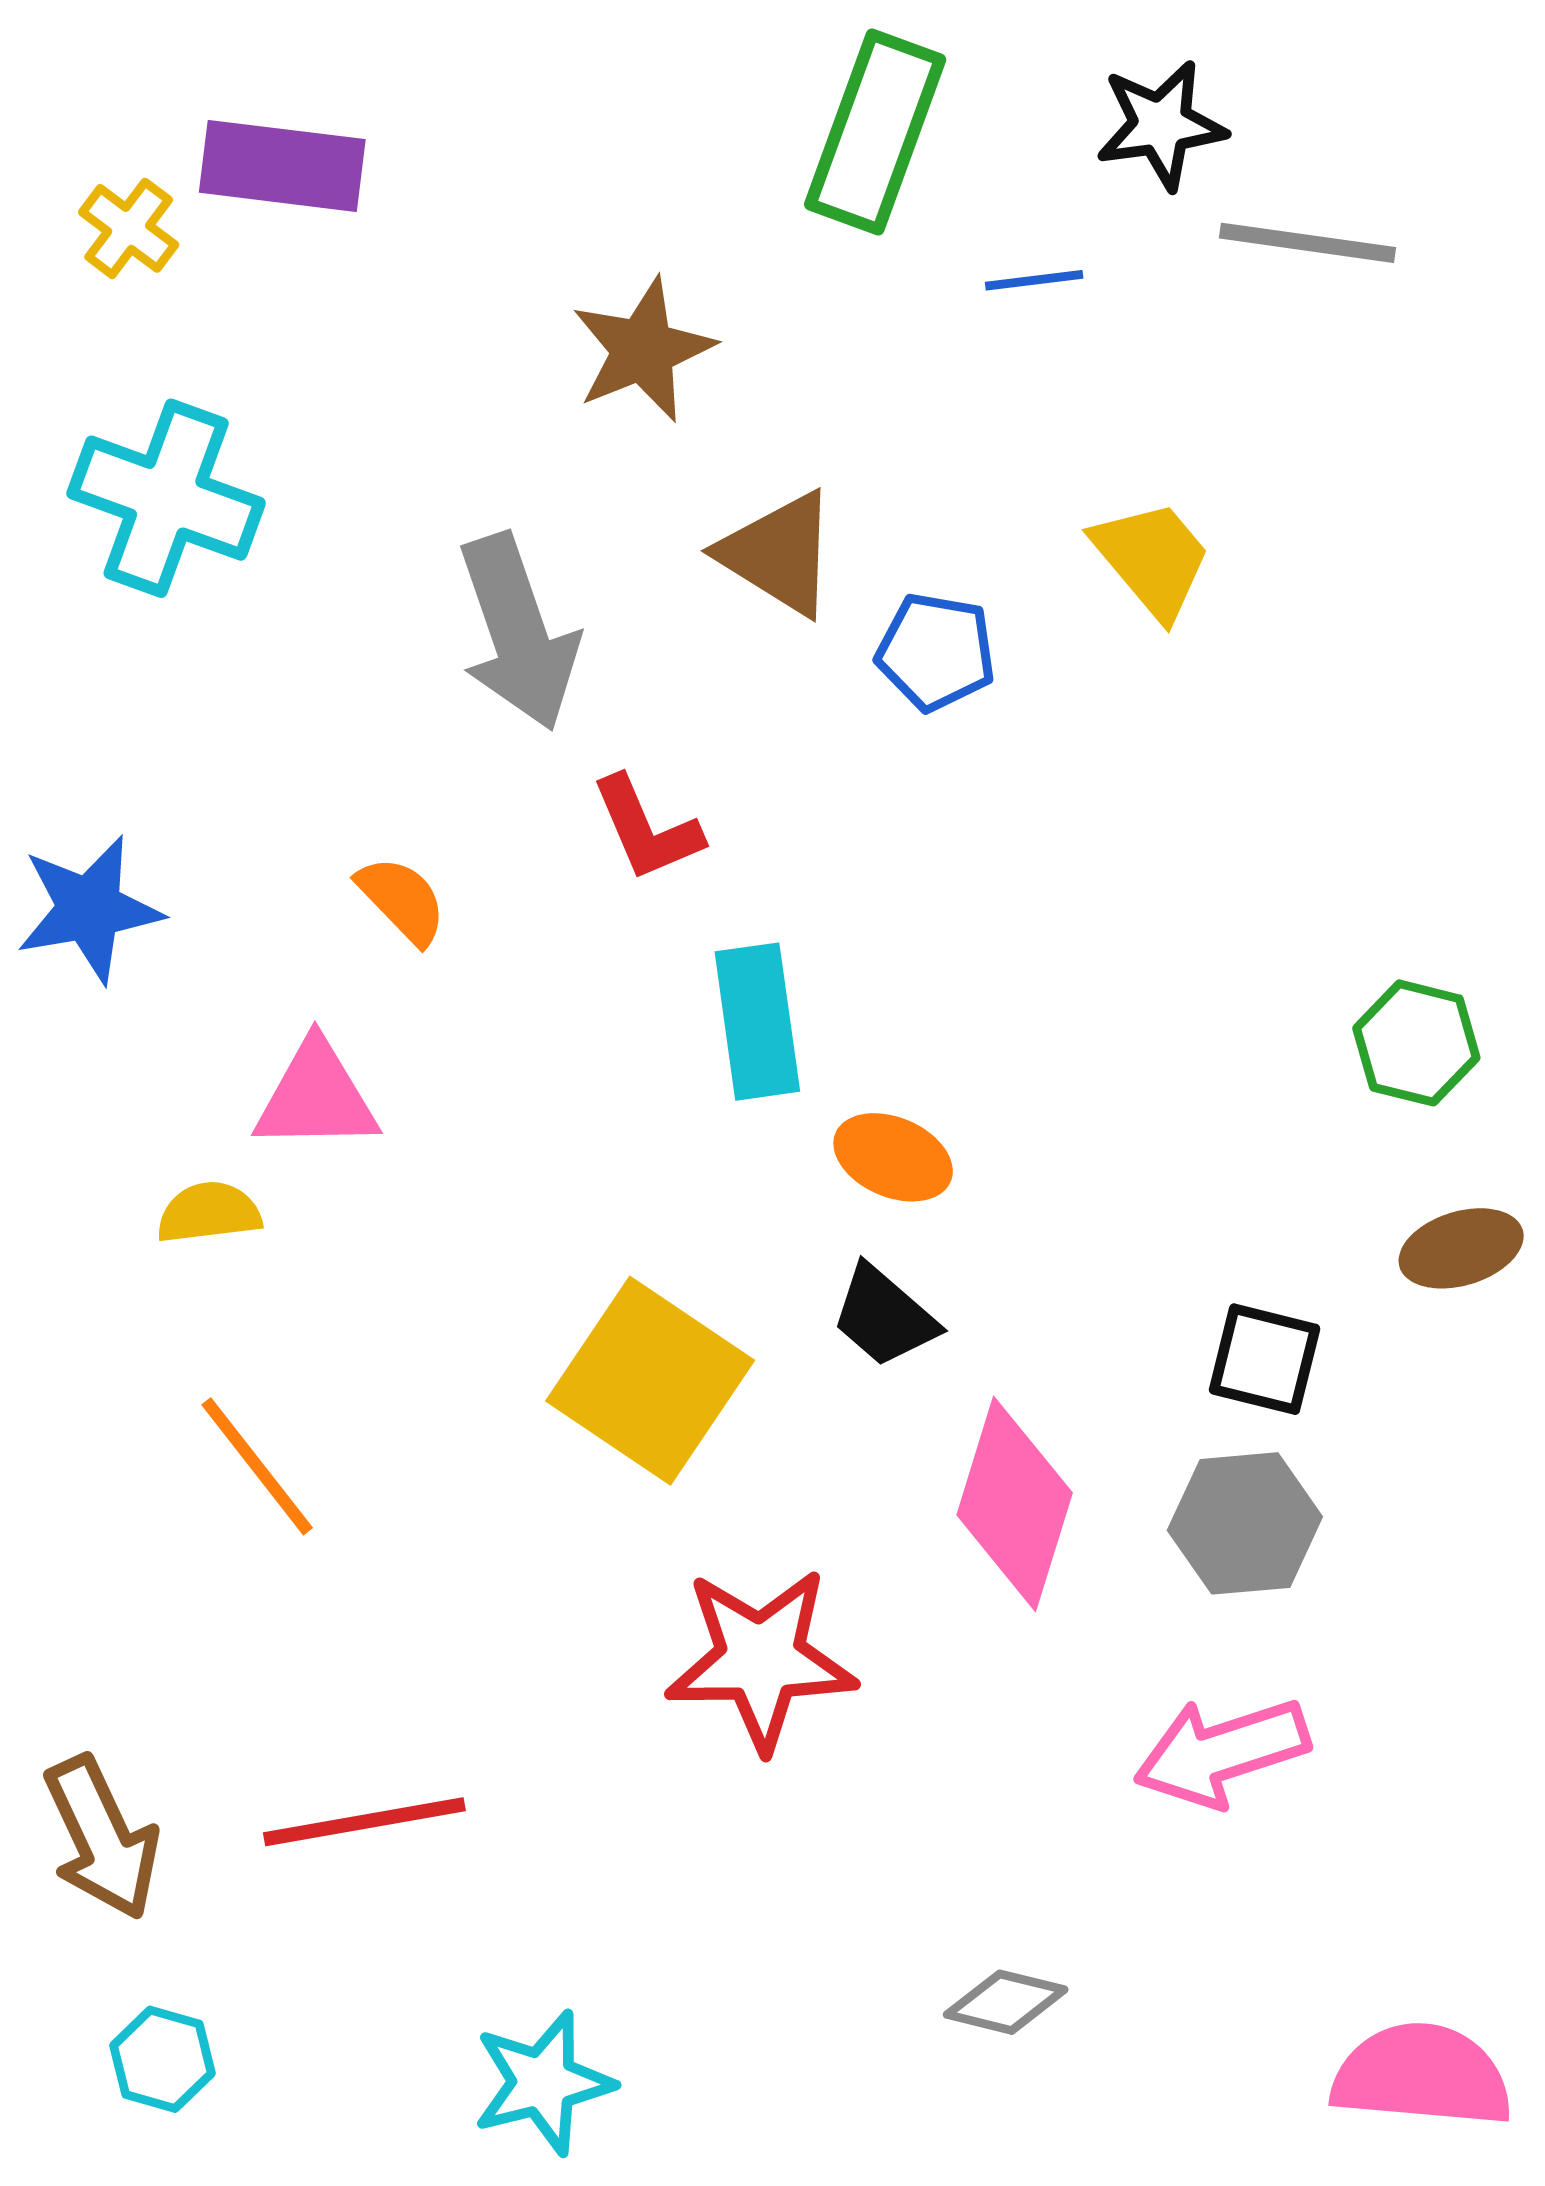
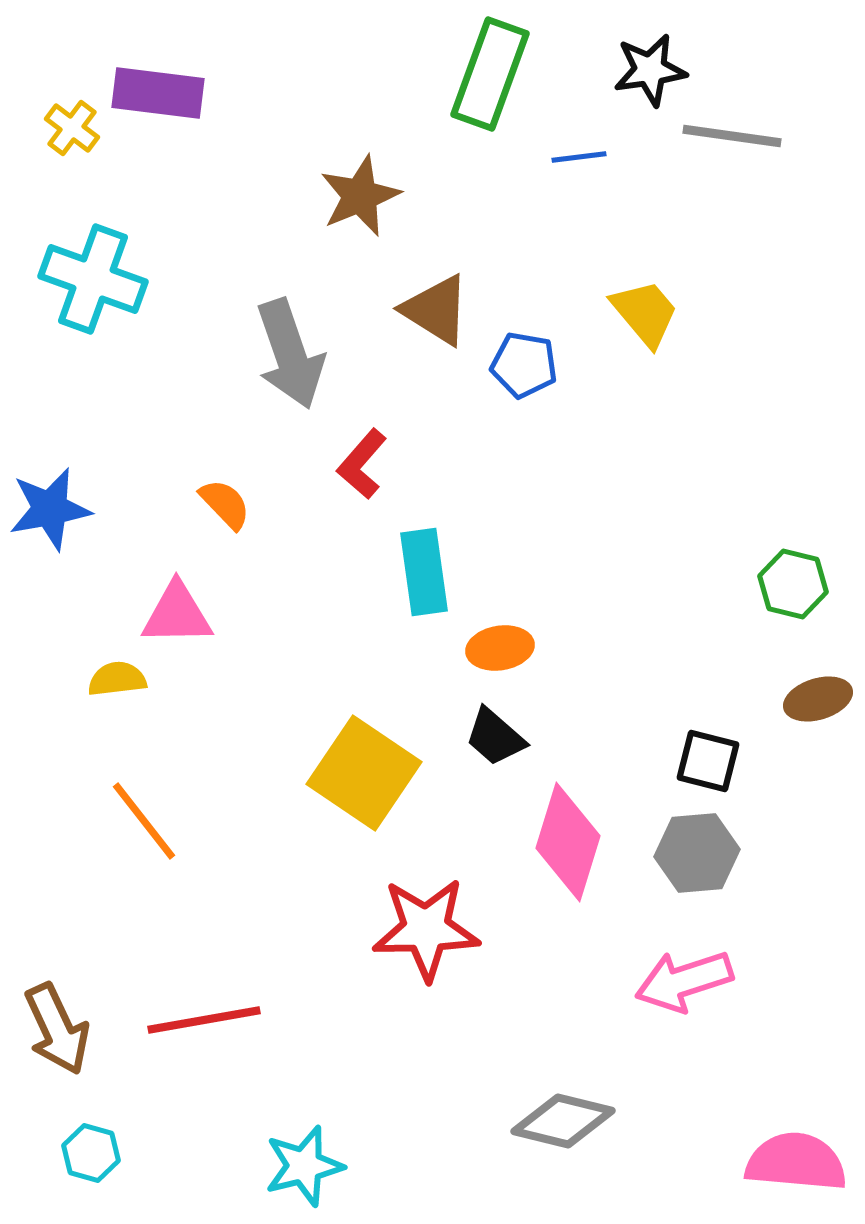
red L-shape: (647, 829) -> (362, 464), turned 64
orange ellipse: (893, 1157) -> (500, 648), turned -32
gray diamond: (1006, 2002) -> (563, 1121), size x1.5

